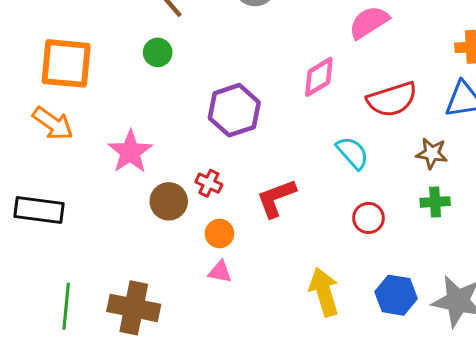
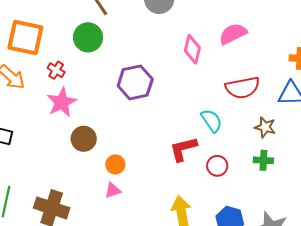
green circle: (158, 52) -> (88, 37), size x1.5
pink diamond: (319, 77) -> (192, 49), moved, turned -52
red cross: (209, 183) -> (56, 70), moved
red L-shape: (276, 198) -> (183, 149), moved
pink triangle: (220, 272) -> (113, 190), turned -36

